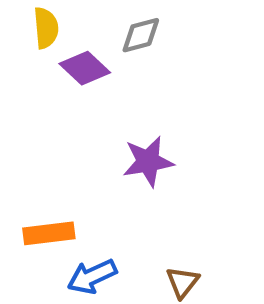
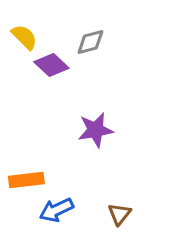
yellow semicircle: (46, 28) -> (24, 37), turned -40

